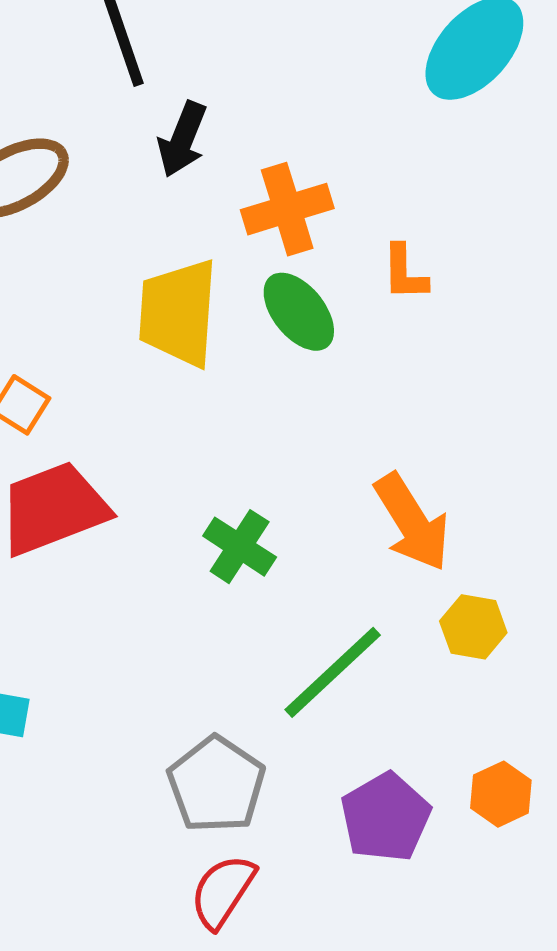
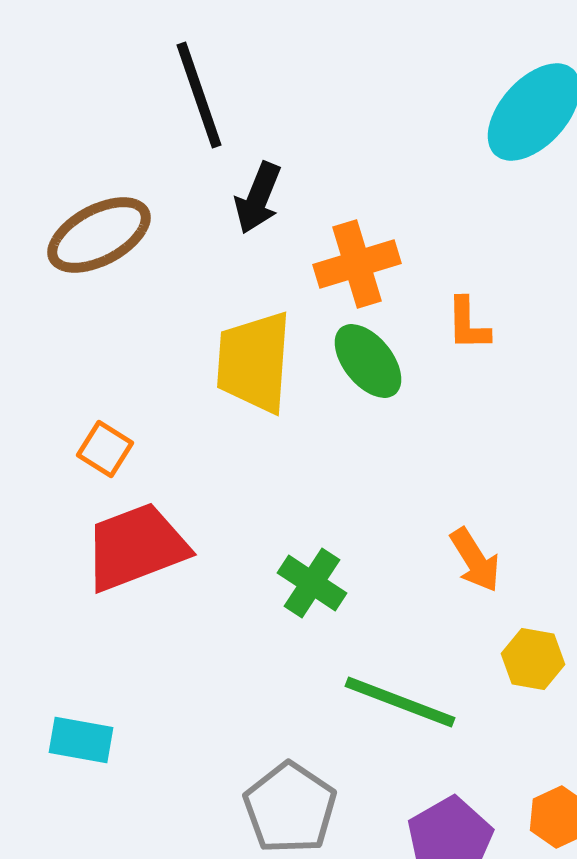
orange arrow: (412, 522) -> (475, 560), size x0.7
green line: (333, 672) -> (400, 702), turned 64

